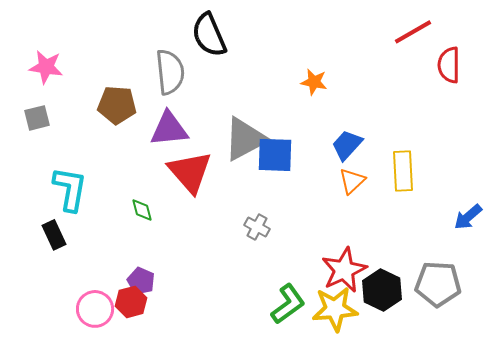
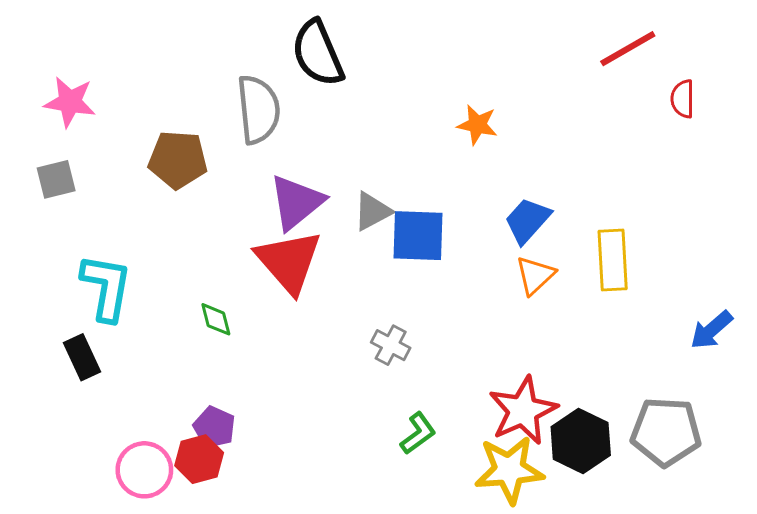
red semicircle: (449, 65) -> (683, 99), size x0.7
purple triangle: (169, 129) -> (296, 202), moved, turned -33
gray triangle: (245, 139) -> (372, 211), size x0.6
green L-shape: (288, 304) -> (418, 433), moved, size x0.7

